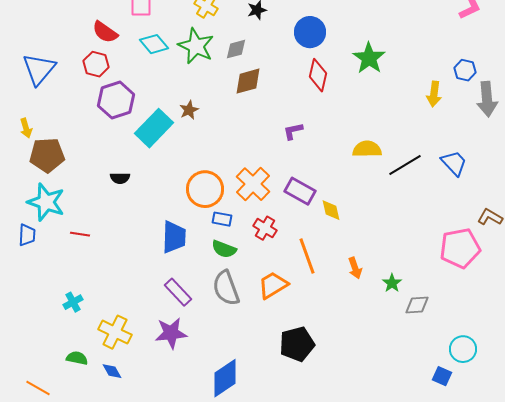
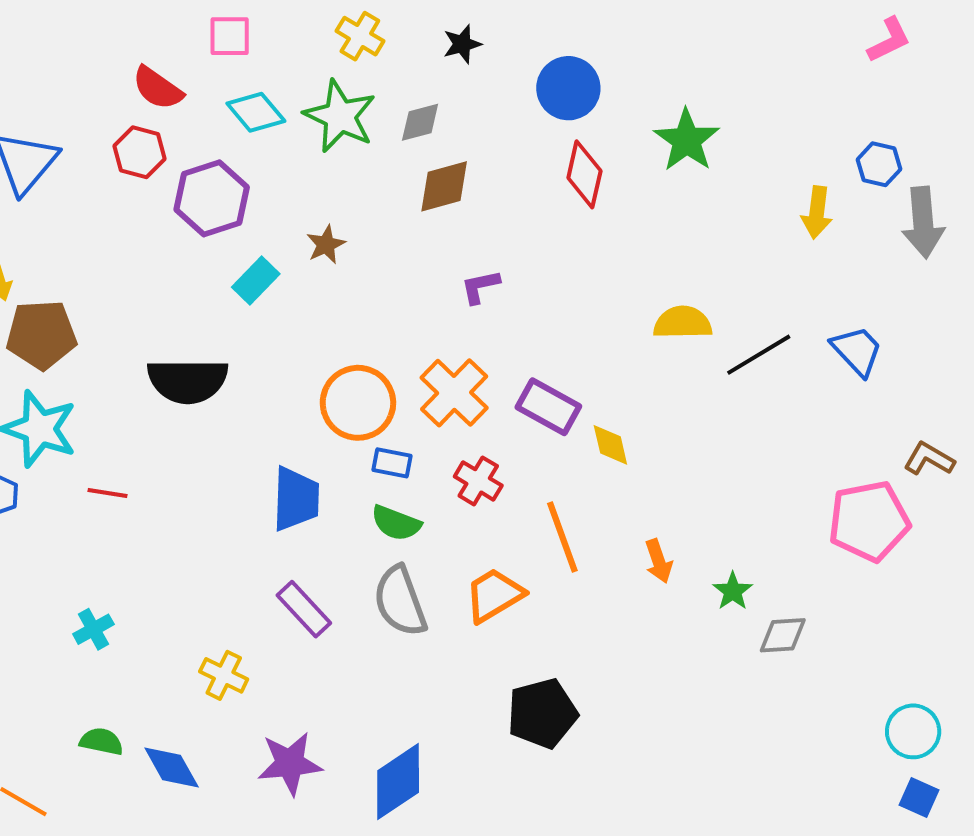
purple hexagon: (116, 100) -> (212, 198), moved
cyan rectangle: (154, 128) -> (256, 281), size x0.6
purple L-shape: (293, 131) -> (480, 287), moved
black semicircle: (120, 178) -> (188, 381), size x2.0
yellow cross: (115, 332) -> (224, 675), moved, size x0.7
purple star: (171, 333) -> (290, 763), moved
cyan circle: (463, 349) -> (913, 731), moved
blue diamond: (112, 371) -> (172, 768), size x1.4
blue square: (442, 376) -> (919, 798), moved

